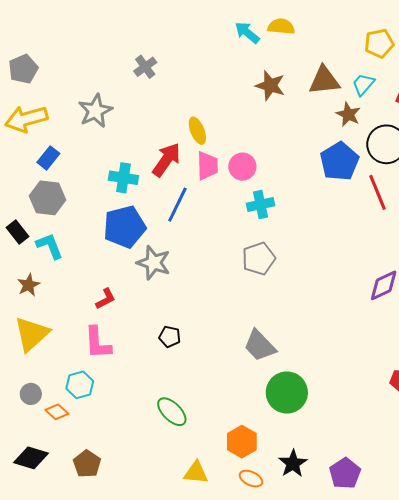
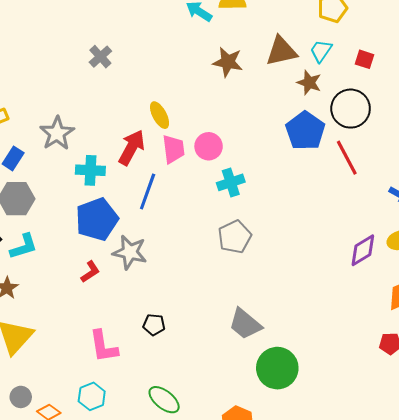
gray star: (95, 111) -> (57, 133), moved
cyan L-shape: (50, 246) -> (24, 247), turned 100
red L-shape: (106, 299) -> (90, 272), moved
pink L-shape: (98, 343) -> (103, 346), moved
cyan hexagon: (80, 385) -> (92, 396), moved

